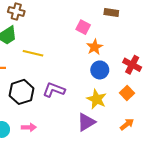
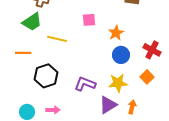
pink square: (83, 27) -> (89, 20), moved, turned -32
purple L-shape: (54, 90) -> (85, 84), moved
yellow star: (97, 99) -> (118, 83), turned -30
orange arrow: (127, 124) -> (132, 107), moved, turned -40

